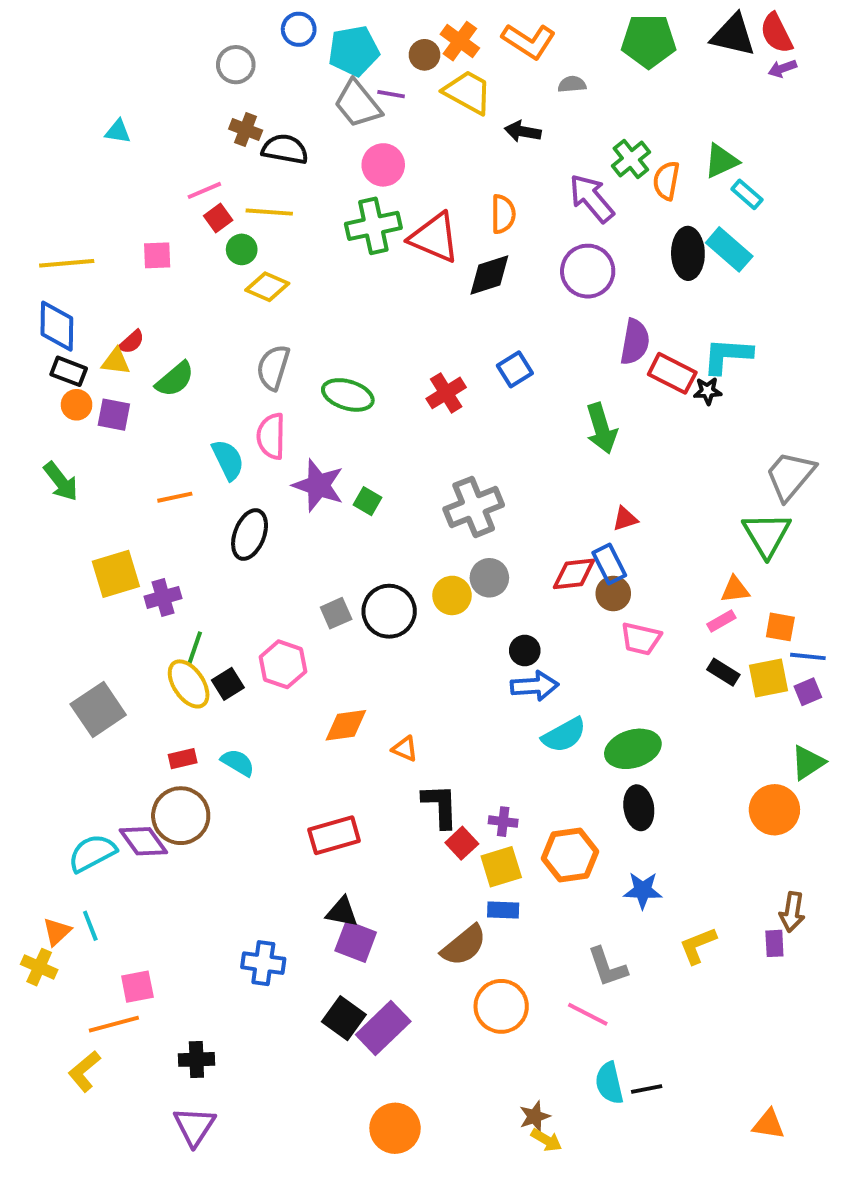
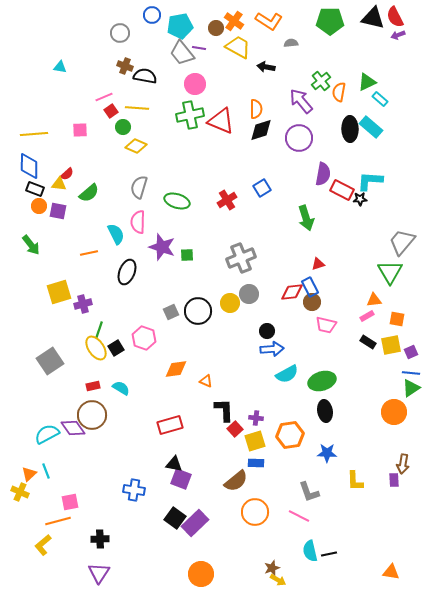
black diamond: (489, 275) -> (261, 130), moved
green square: (367, 501) -> (187, 255), turned -32
blue line: (808, 656) -> (411, 373), moved
yellow L-shape: (698, 945) -> (355, 481), turned -70

